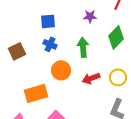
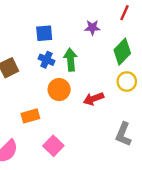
green arrow: (83, 47) -> (71, 60), moved
yellow circle: (118, 77) -> (127, 81), moved
orange rectangle: (36, 93) -> (30, 116), size x0.7

